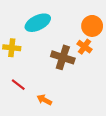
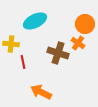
red line: (18, 85) -> (23, 62), moved, turned 40
orange arrow: (44, 100) -> (41, 92), size x1.5

